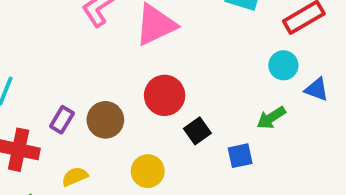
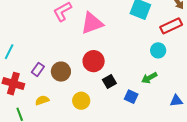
blue triangle: (317, 89) -> (176, 101), moved, turned -32
blue square: (240, 156) -> (131, 97), turned 32

